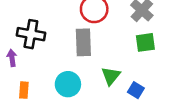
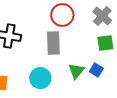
blue square: (136, 90) -> (96, 70), moved

